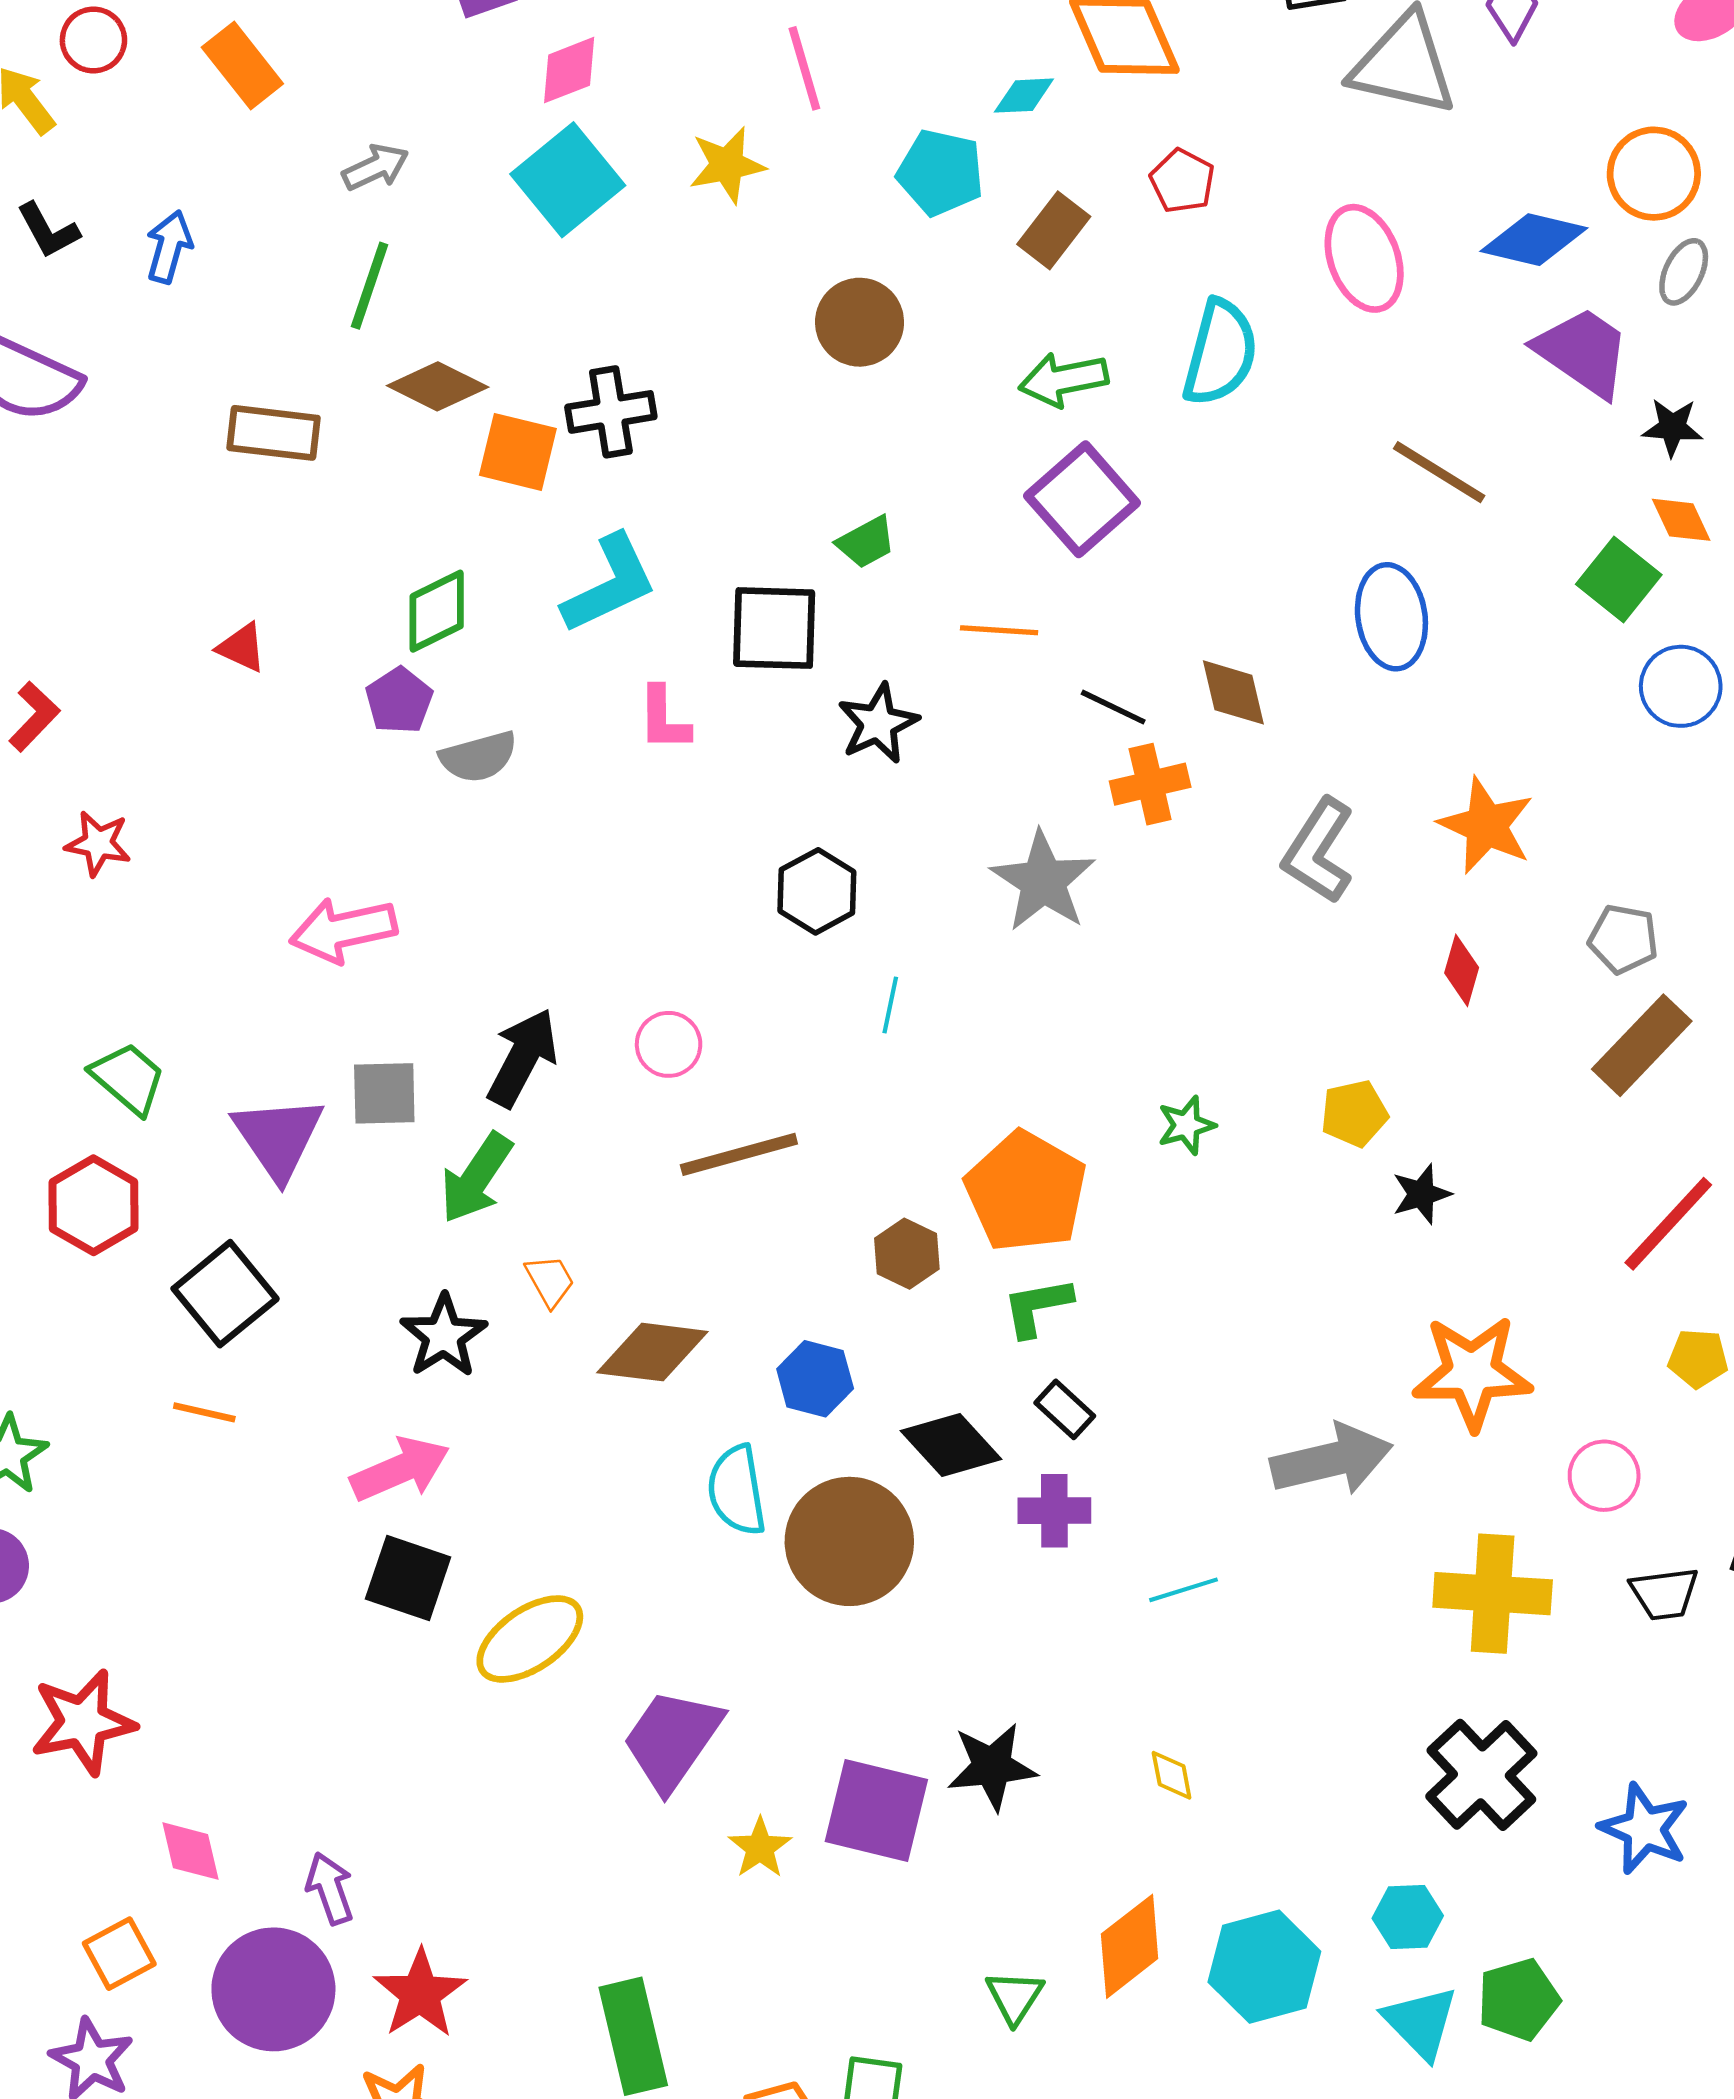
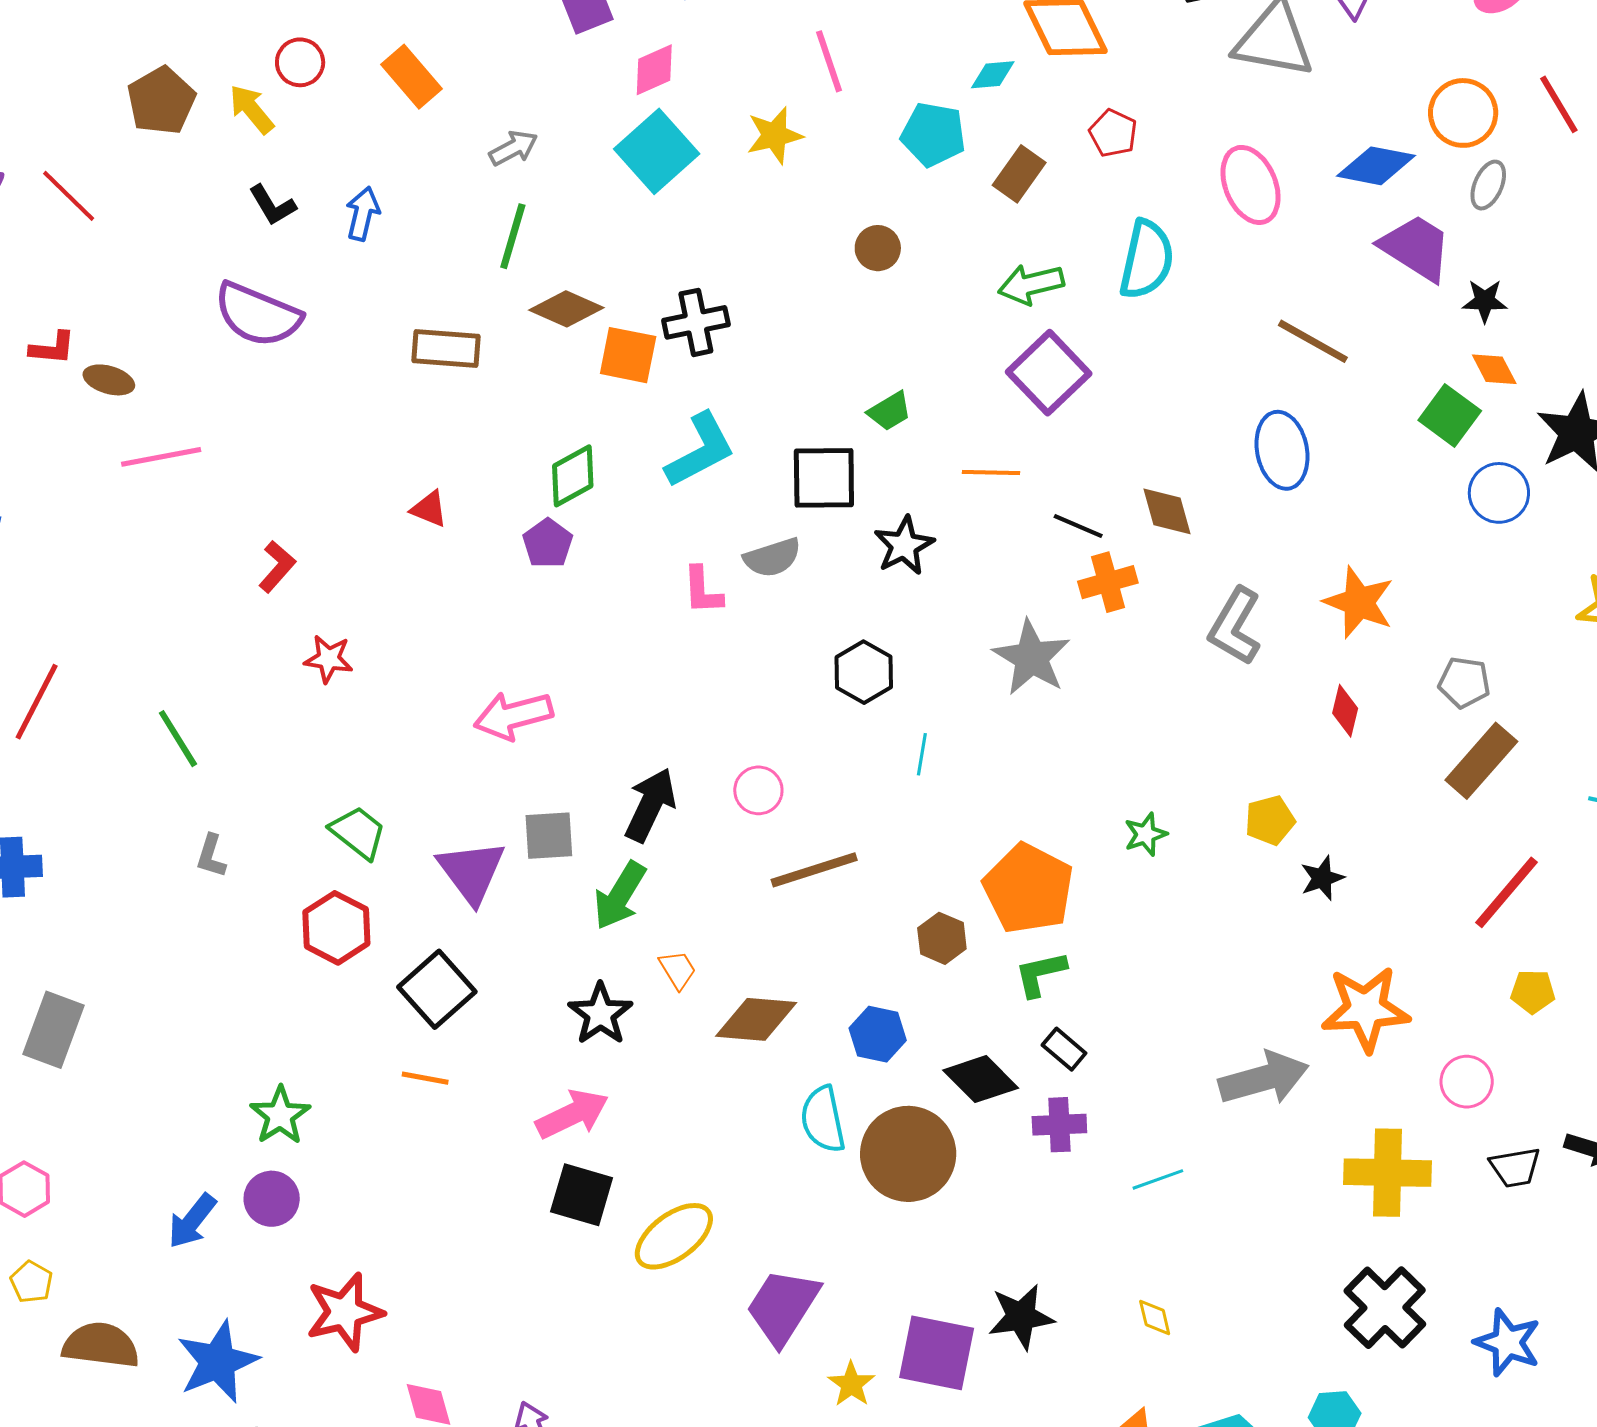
brown circle: (860, 322) -> (878, 248), size x0.7
pink L-shape: (664, 719) -> (703, 591), moved
gray semicircle: (478, 757) -> (772, 558), moved

